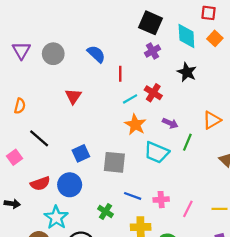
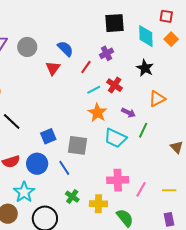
black square: (150, 23) -> (114, 23), turned -30
purple cross: (152, 51) -> (106, 53), moved
red line: (120, 74) -> (86, 67), turned 32
red triangle: (73, 96) -> (53, 68), moved
orange triangle: (212, 120) -> (157, 99), moved
blue line: (133, 196) -> (64, 168), moved, turned 35
pink cross: (161, 200) -> (118, 180), size x1.5
green cross: (106, 212) -> (72, 197), moved

